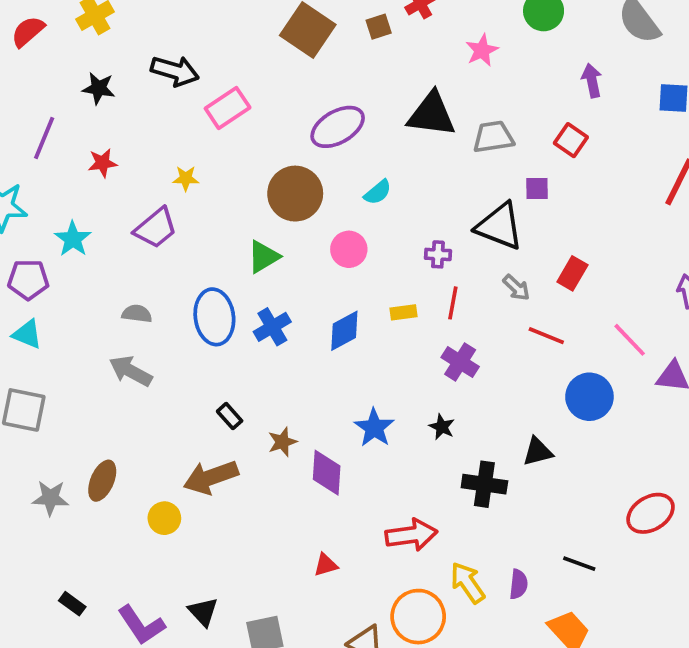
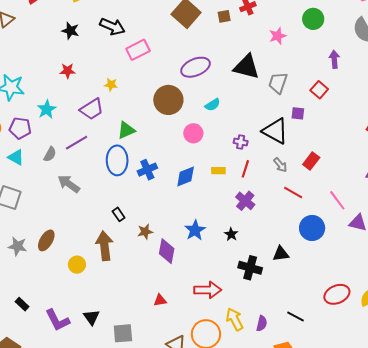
gray trapezoid: (493, 137) -> (278, 83), turned -70
purple line: (44, 138) -> (77, 143), moved, turned 30
green triangle: (263, 257) -> (126, 130), moved
gray semicircle: (137, 314) -> (50, 154), moved, turned 105
brown arrow: (211, 477) -> (104, 246), turned 96

